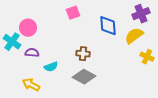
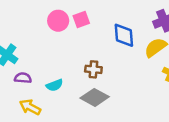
pink circle: (28, 28) -> (58, 21), moved
purple semicircle: (32, 53) -> (23, 78), moved

